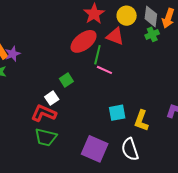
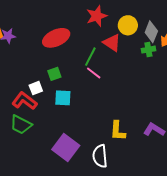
red ellipse: (84, 41) -> (56, 38), moved
cyan square: (117, 113) -> (63, 98), moved
yellow L-shape: (141, 121) -> (118, 131), turned -30

